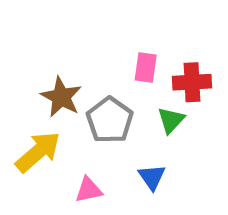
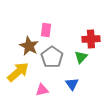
pink rectangle: (146, 67) -> (46, 30), moved

